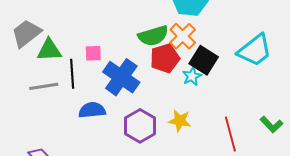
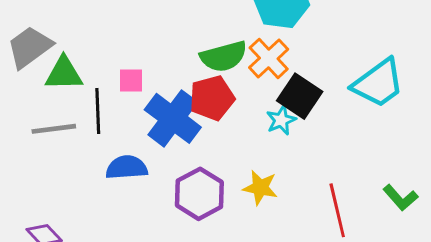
red pentagon: (165, 58) -> (212, 98), moved

